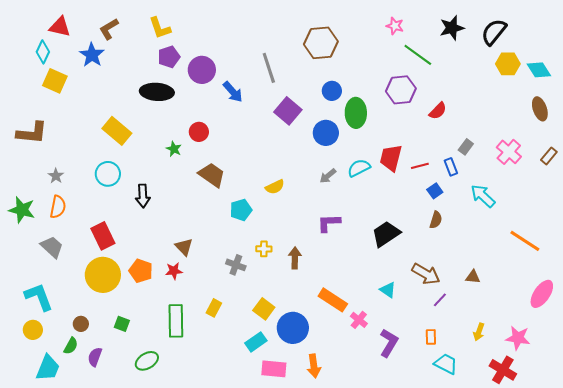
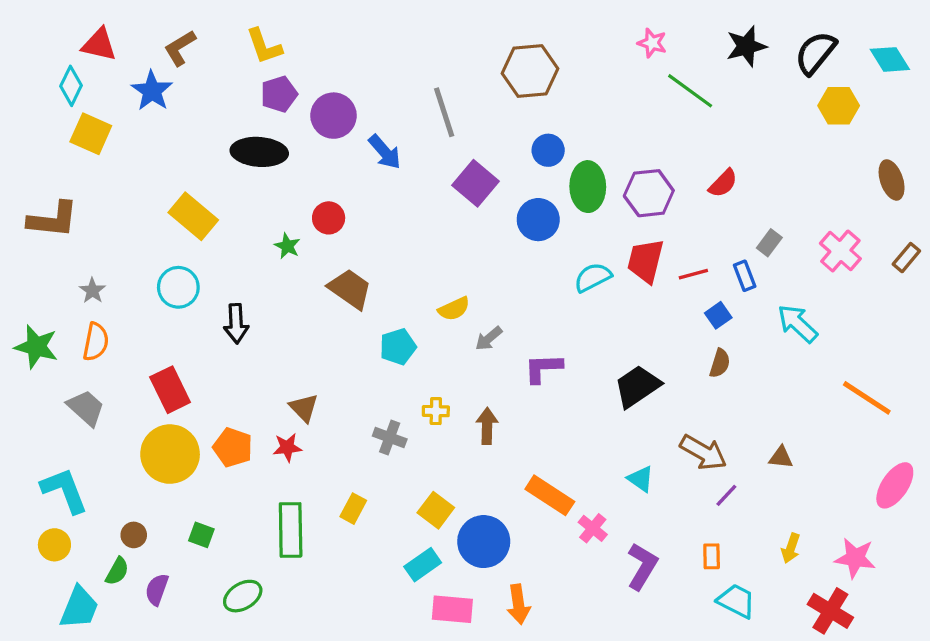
cyan diamond: (539, 70) -> (890, 59), moved
purple hexagon: (401, 90) -> (649, 193), moved
gray arrow: (328, 176) -> (489, 338), moved

